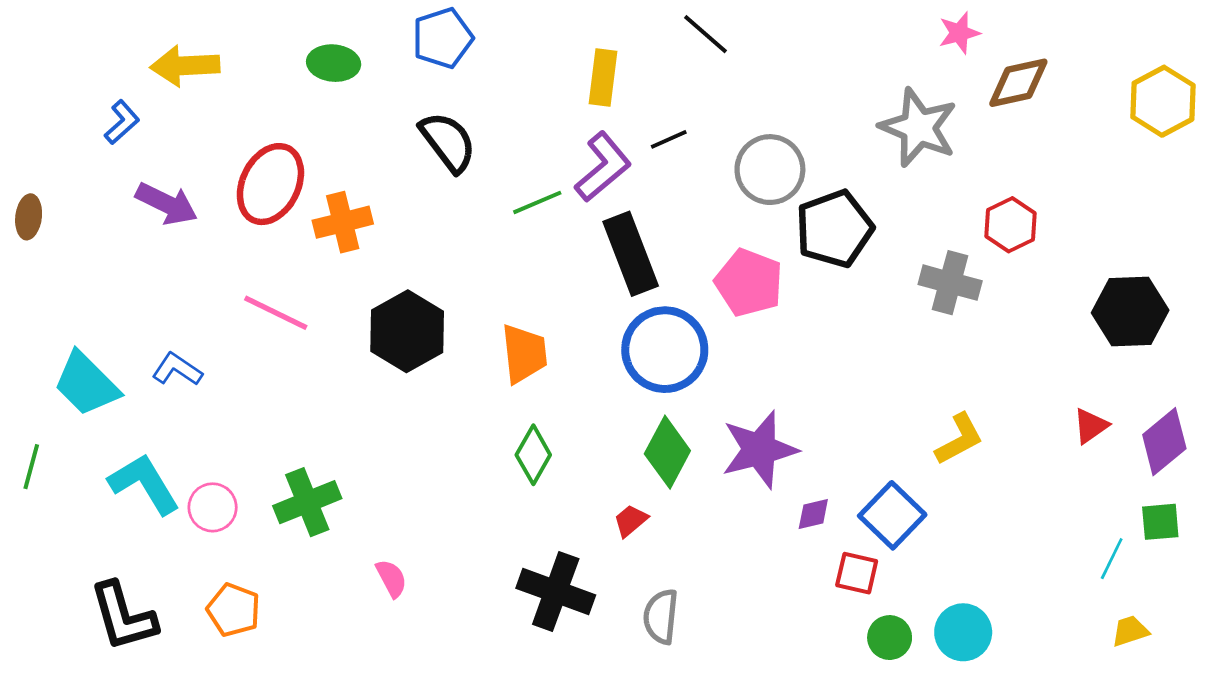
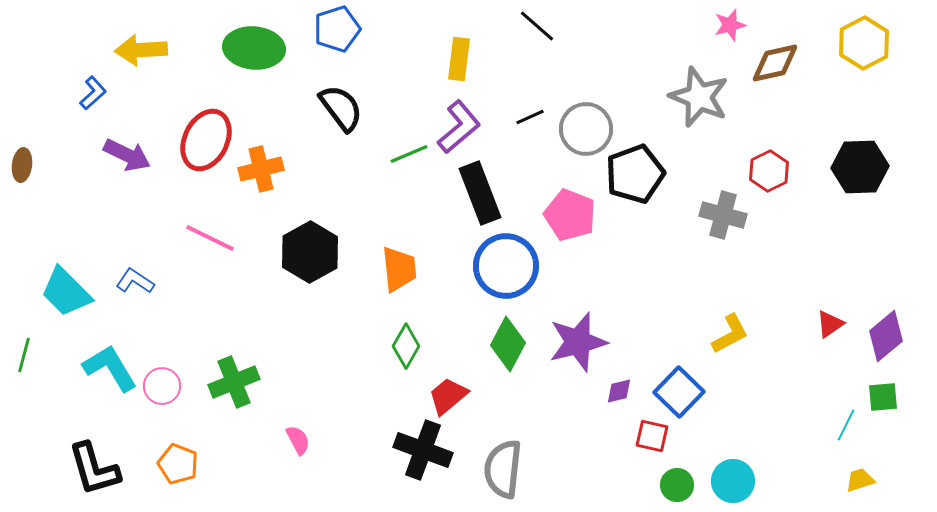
green ellipse: (334, 63) -> (254, 48), size x1.5
yellow hexagon: (1163, 101) -> (864, 43), moved
black line: (669, 139) -> (530, 117), moved
black hexagon: (1130, 312) -> (860, 167), moved
red trapezoid: (631, 521) -> (448, 396), moved, size x1.5
gray semicircle: (661, 616) -> (503, 469), size x1.4

